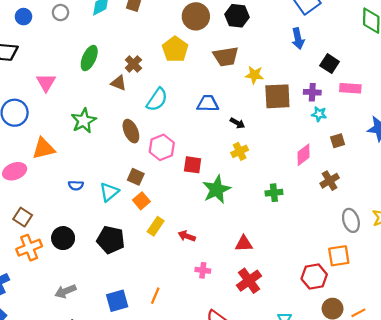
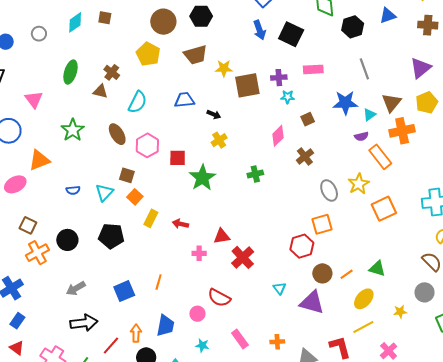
black square: (330, 64) -> (291, 34), moved, size x1.4
red triangle: (244, 244) -> (222, 236), moved

